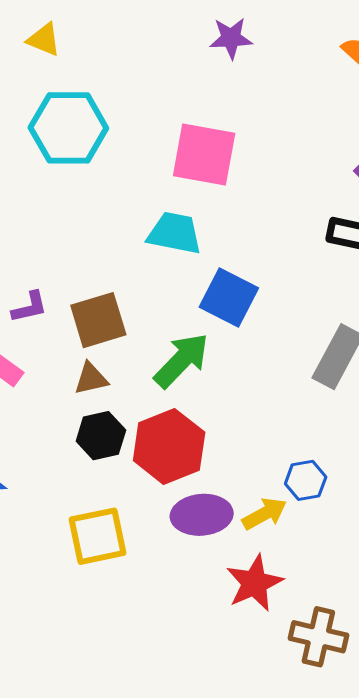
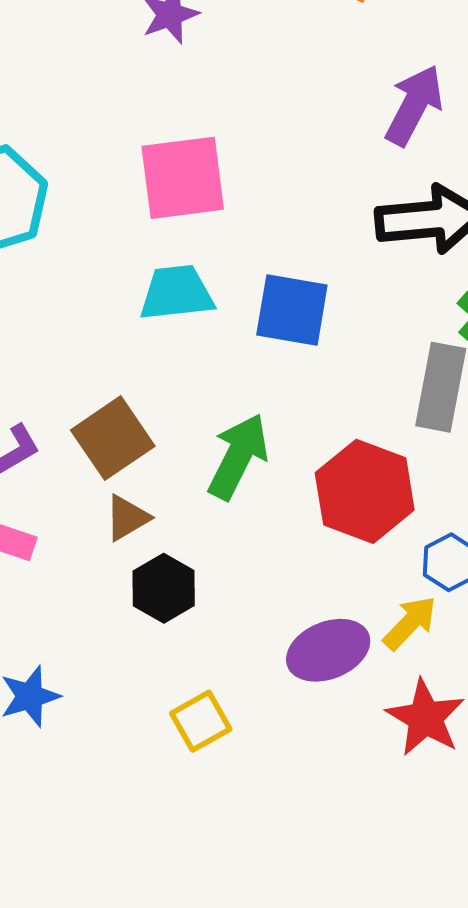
blue square: (229, 297) -> (292, 310), moved
red hexagon: (169, 446) -> (365, 491), moved
yellow square: (98, 536) -> (201, 721), size x0.7

